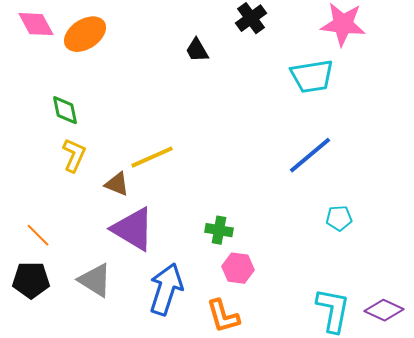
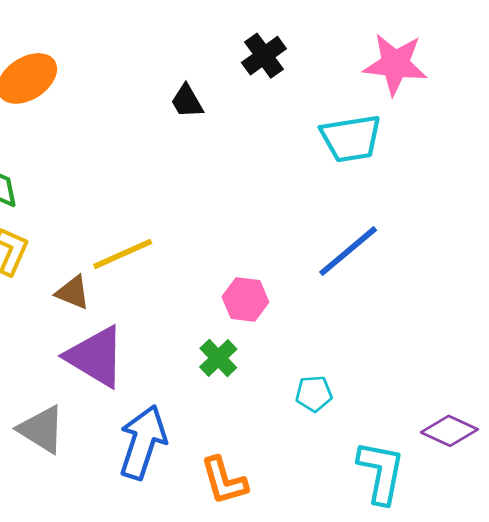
cyan pentagon: (339, 218) -> (314, 394), moved
green cross: (219, 230) -> (218, 358), turned 36
pink hexagon: (238, 268) -> (245, 300), moved
purple diamond: (384, 310) -> (449, 431), moved

